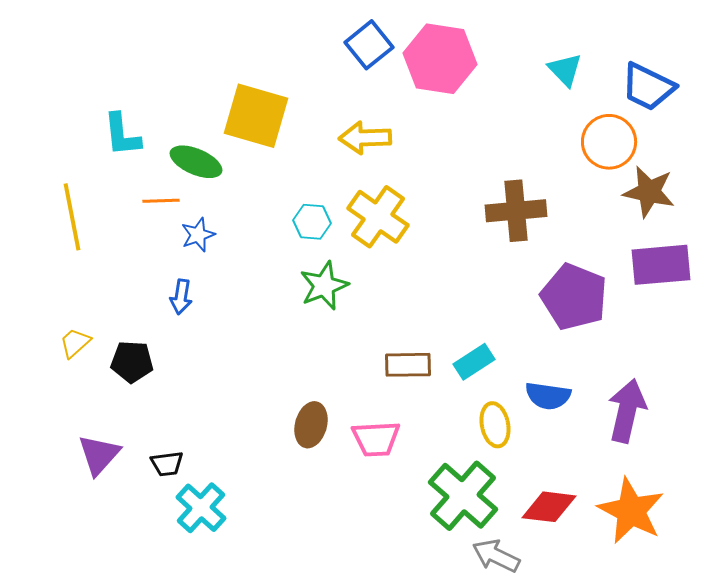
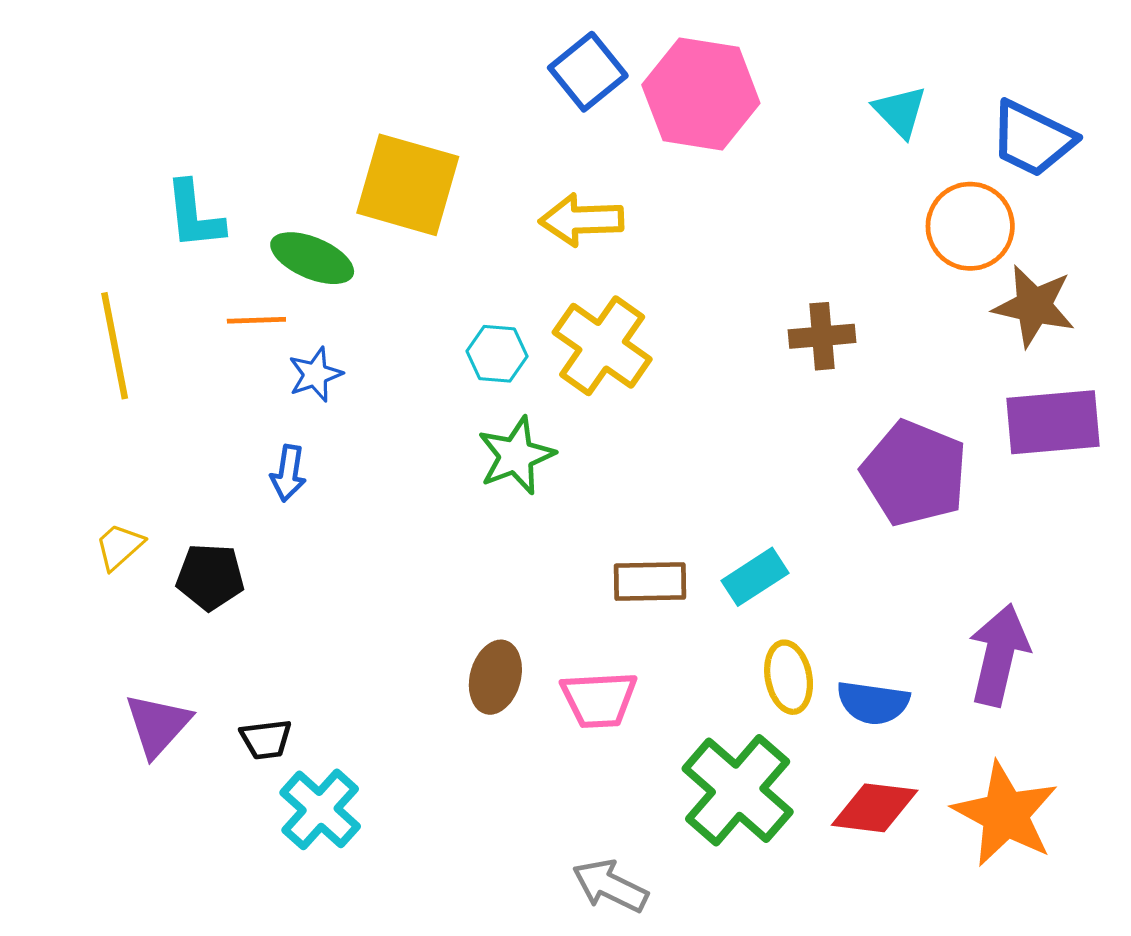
brown cross: (516, 211) -> (822, 336), size x0.7
blue semicircle: (548, 396) -> (873, 703), moved
gray arrow: (496, 556) -> (610, 886), moved

